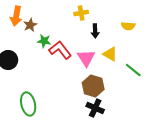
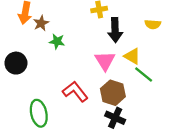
black arrow: (95, 31) -> (115, 30), size x1.5
red L-shape: (60, 50) -> (75, 92), moved
green line: (133, 70) -> (144, 74), moved

